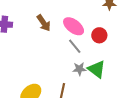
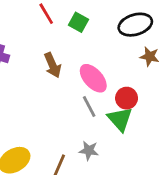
gray star: (79, 69) -> (89, 151), moved
green triangle: (97, 69) -> (120, 119), moved

